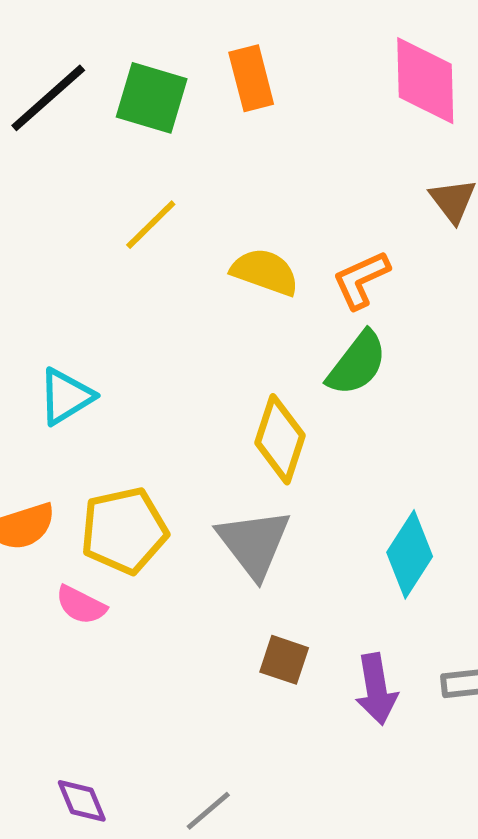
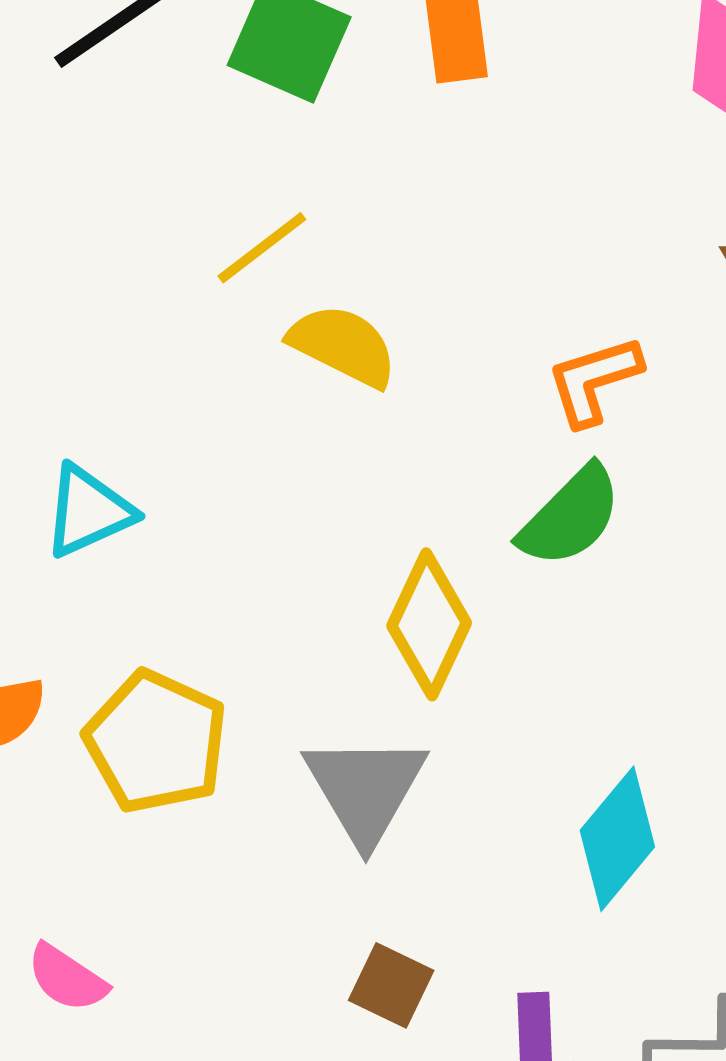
yellow semicircle: (265, 272) -> (343, 345), moved
yellow pentagon: (124, 531) -> (156, 742), turned 30
pink semicircle: (81, 605) -> (67, 978), moved

